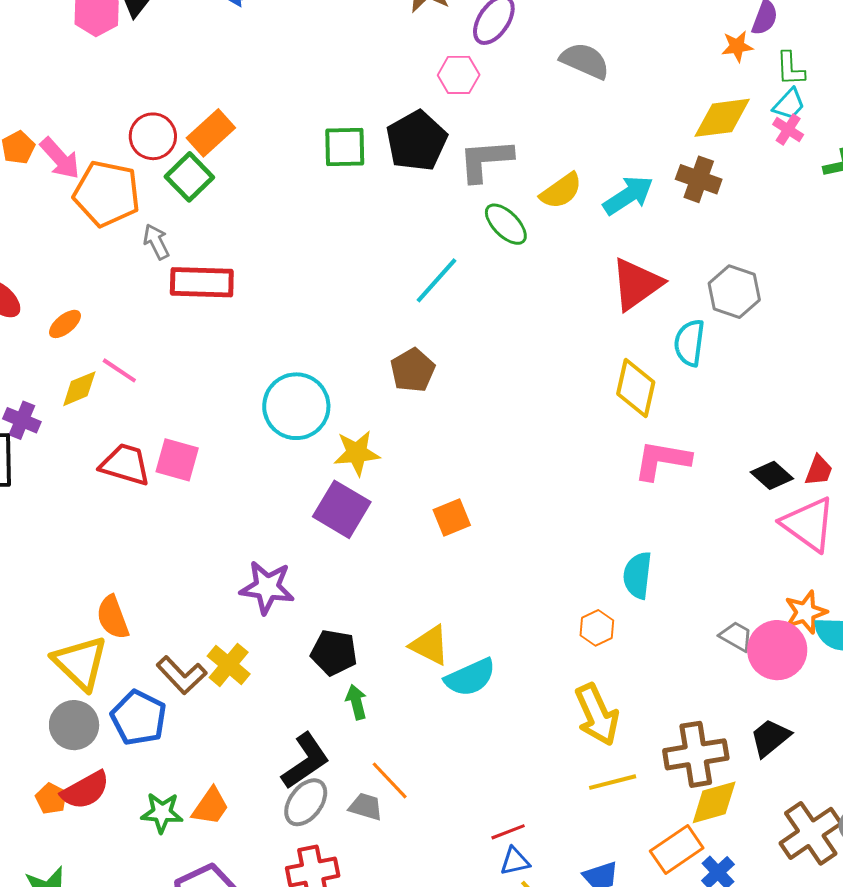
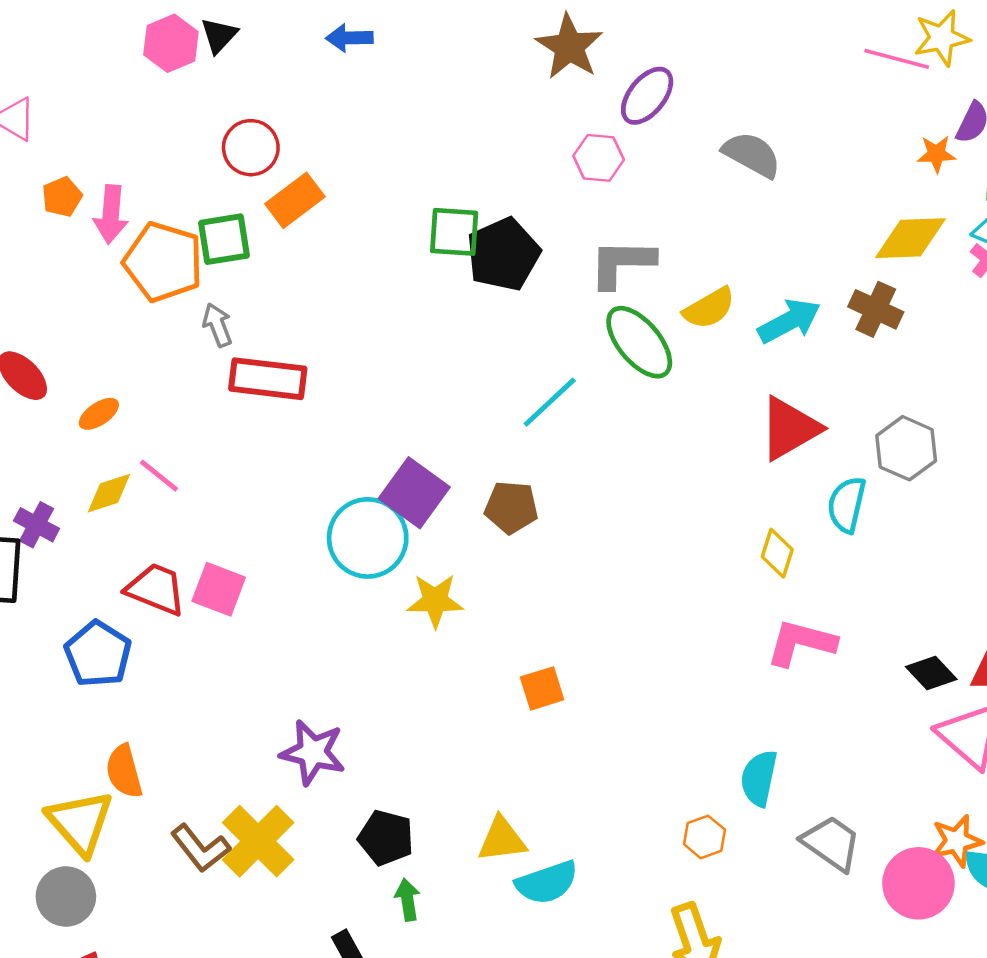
red circle: (153, 136) -> (251, 148), moved
black pentagon: (417, 141) -> (503, 254), moved
pink arrow: (60, 158) -> (111, 214), turned 42
green square: (189, 177) -> (224, 239), moved, turned 30
green ellipse: (506, 224) -> (639, 342), size x1.4
brown pentagon: (413, 370) -> (511, 507), turned 30
yellow diamond: (636, 388) -> (777, 553), size x0.7
purple square: (342, 509) -> (414, 493), moved
gray trapezoid: (736, 636) -> (831, 843), moved, size x1.5
yellow triangle: (430, 645) -> (502, 839), turned -39
yellow cross: (229, 665) -> (258, 841), size x1.4
blue pentagon: (139, 718) -> (98, 654), moved

